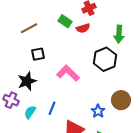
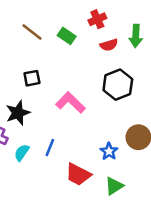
brown line: (29, 28) -> (32, 32), moved, turned 66
red semicircle: (83, 28) -> (109, 45), moved
green arrow: (119, 34) -> (136, 36), moved

